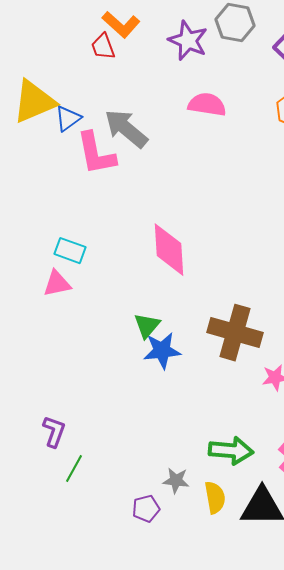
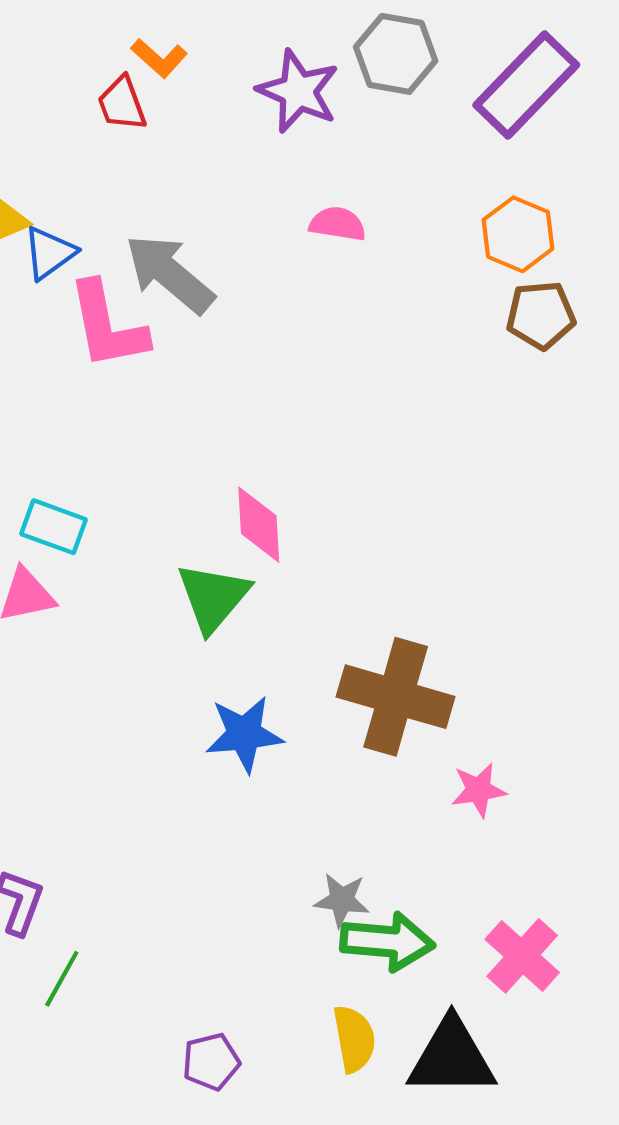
orange L-shape: (121, 25) -> (159, 58), size x0.7
pink semicircle: (207, 105) -> (338, 224), size x0.7
pink diamond: (169, 250) -> (259, 525), size x0.7
green triangle: (147, 326) -> (213, 597), moved, size x1.4
gray star: (176, 481) -> (342, 900), moved

